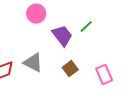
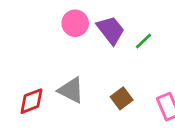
purple trapezoid: (62, 36) -> (111, 30), moved

